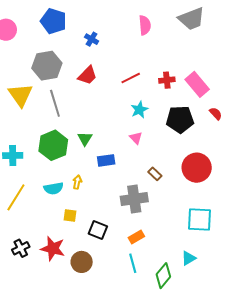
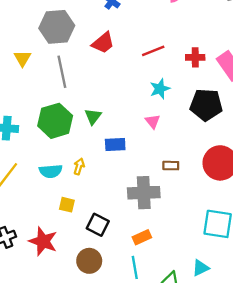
yellow triangle: (20, 95) -> (23, 58), size x0.6
brown rectangle: (155, 174) -> (171, 166), turned -48
brown circle: (82, 262) -> (89, 261), moved

